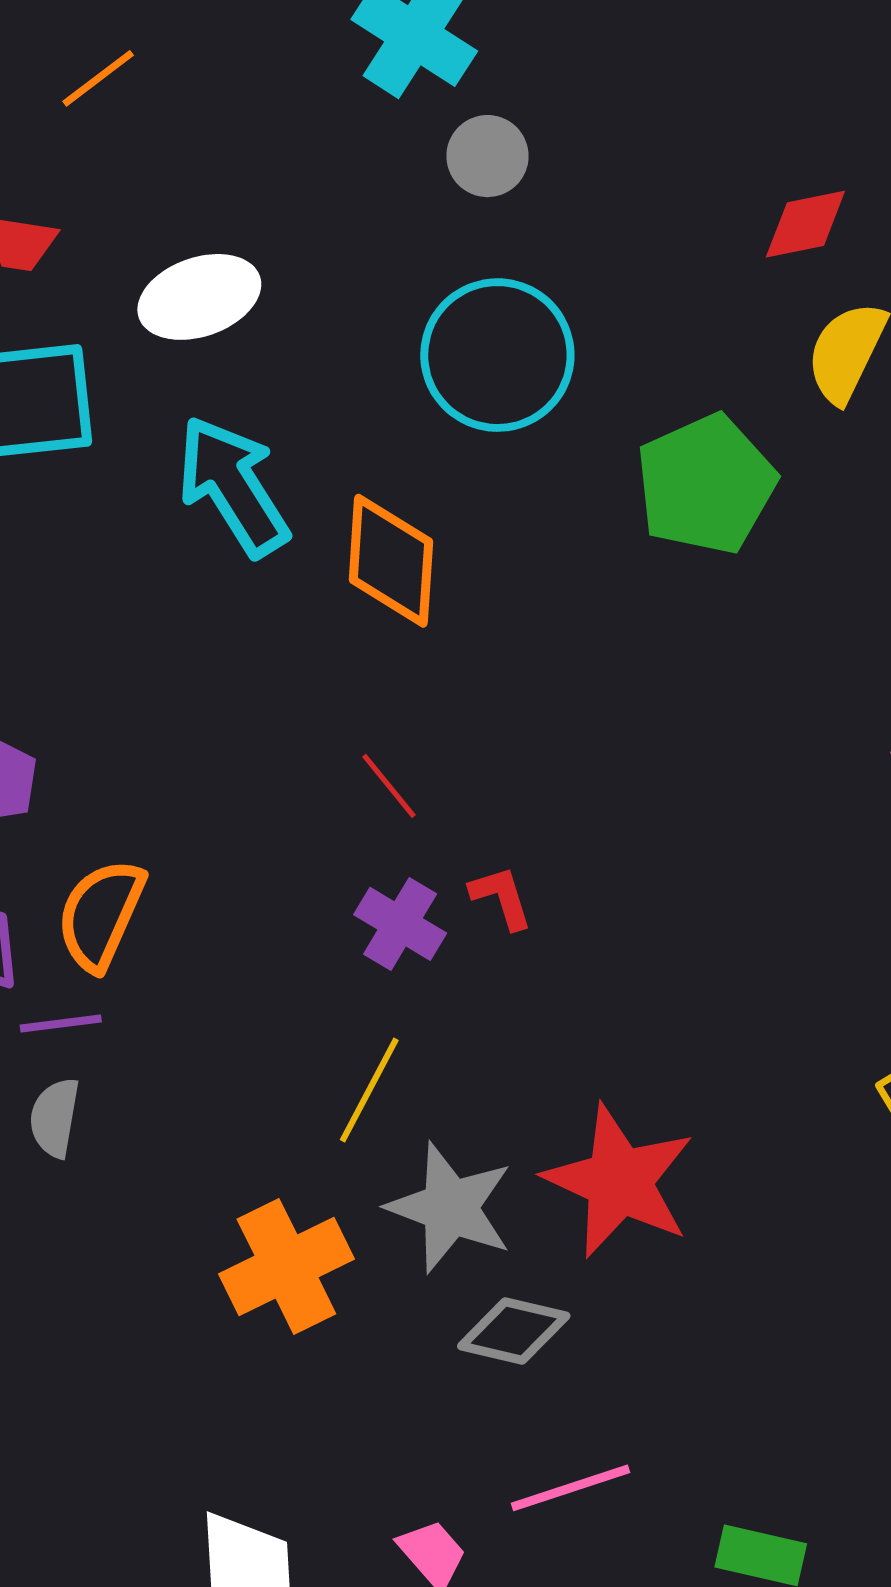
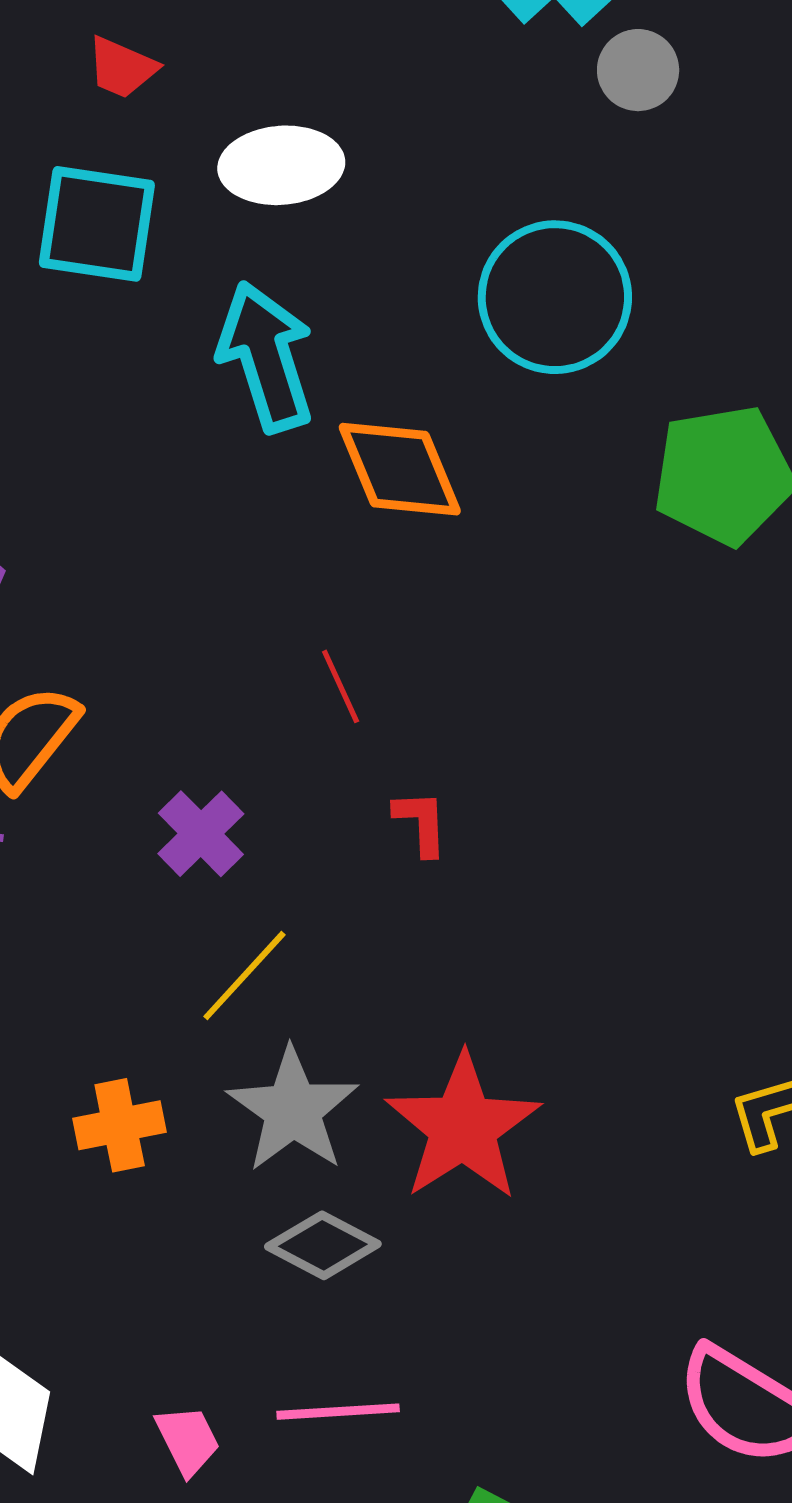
gray circle: (487, 156) -> (638, 70), moved
orange diamond: (391, 561) -> (400, 469), turned -41
purple cross: (400, 924) -> (201, 834), moved
orange cross: (286, 1266) -> (120, 1125), size x0.7

